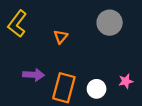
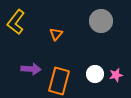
white circle: (97, 89) -> (95, 74), moved

